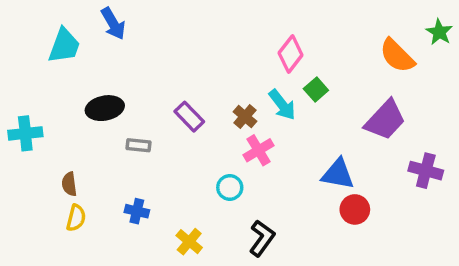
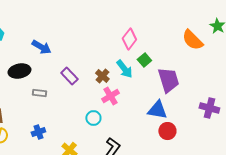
blue arrow: (113, 24) -> (41, 47), moved, turned -30
purple trapezoid: (385, 120) -> (168, 80), moved, turned -60
blue cross: (137, 211) -> (38, 132), turned -32

